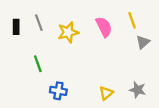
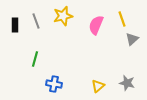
pink semicircle: (104, 27) -> (96, 25), turned -132
yellow star: (68, 32) -> (63, 16), moved
green line: (38, 64) -> (35, 59), turned 35

